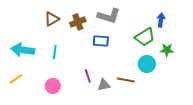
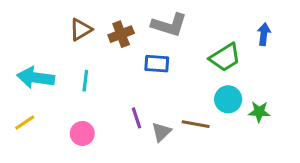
blue arrow: (161, 20) -> (264, 34), moved
green star: (167, 50) -> (259, 112), moved
gray triangle: (104, 85) -> (161, 132), turned -32

